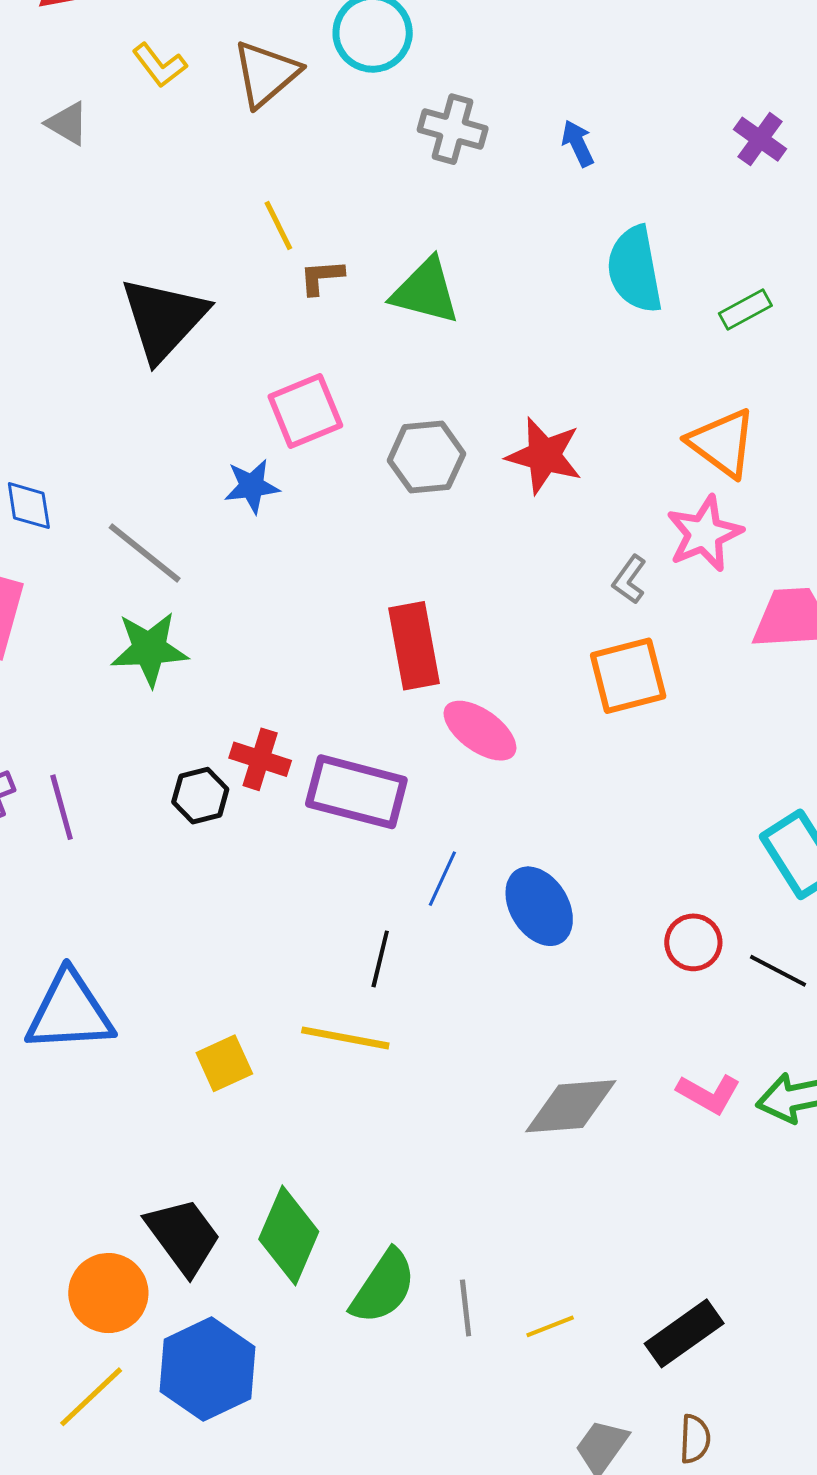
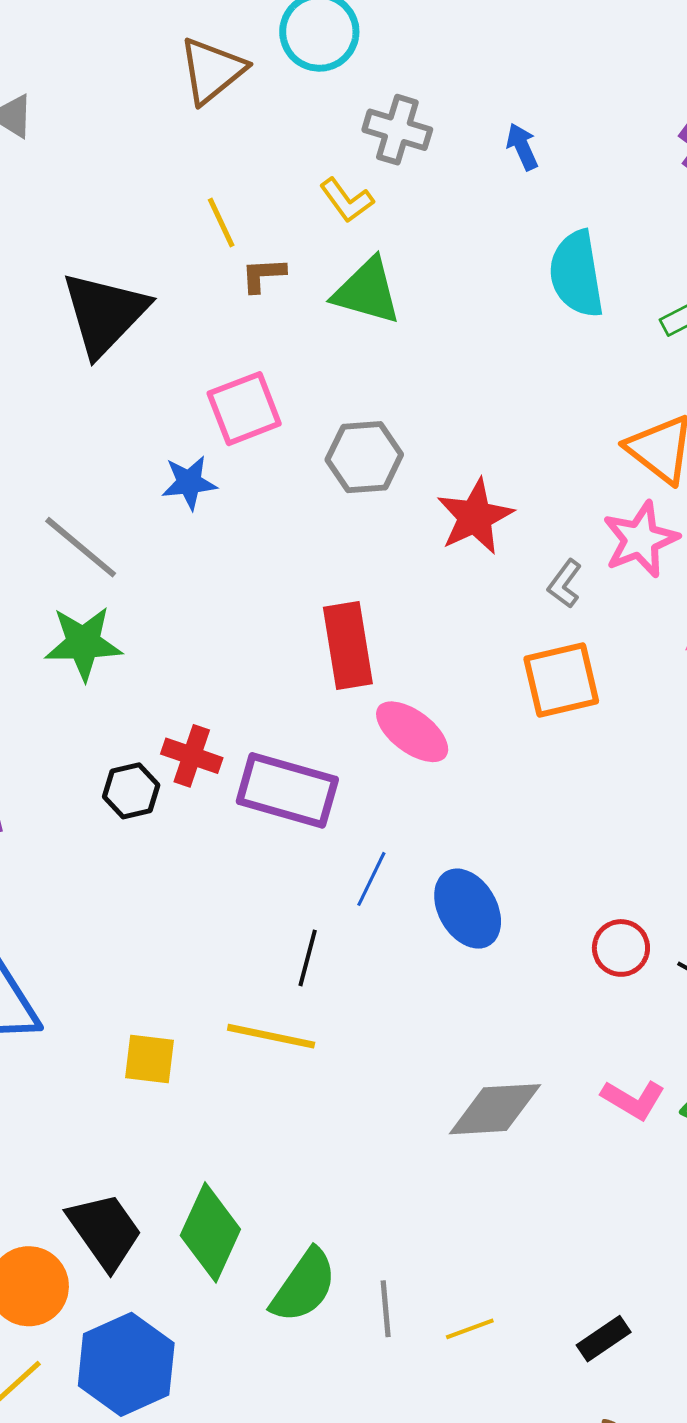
yellow L-shape: (159, 65) -> (347, 200), moved
red star: (544, 456) -> (475, 517), moved, turned 30
yellow square: (224, 1063) -> (150, 1059), turned 30
black rectangle: (684, 1333) -> (604, 1339), size x0.7

